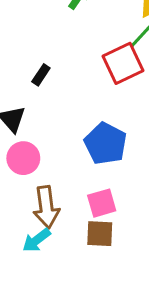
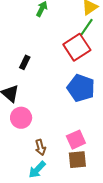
blue pentagon: (106, 144) -> (81, 88), moved
brown arrow: (46, 207) -> (40, 147), size x0.6

